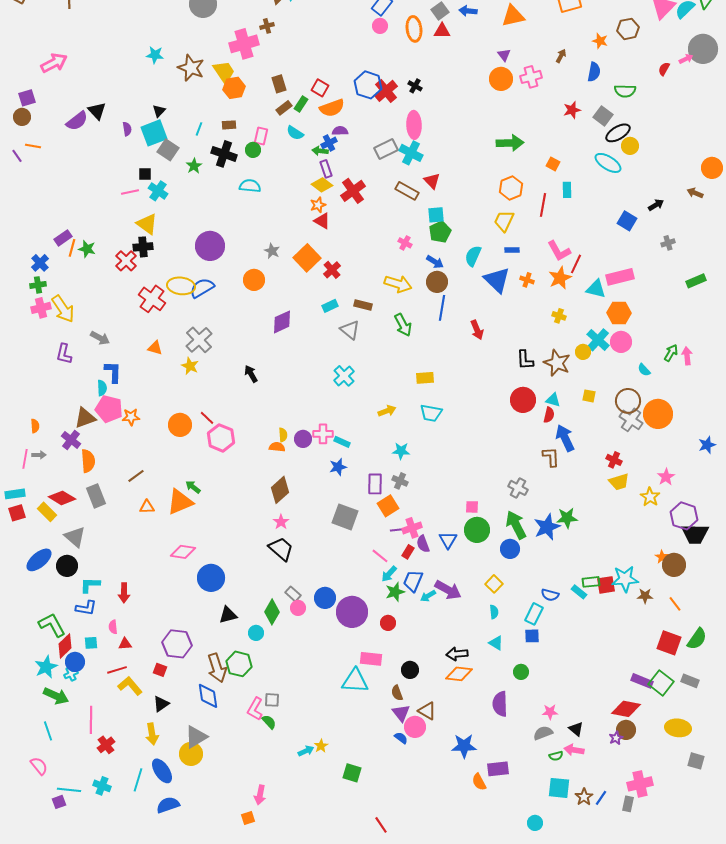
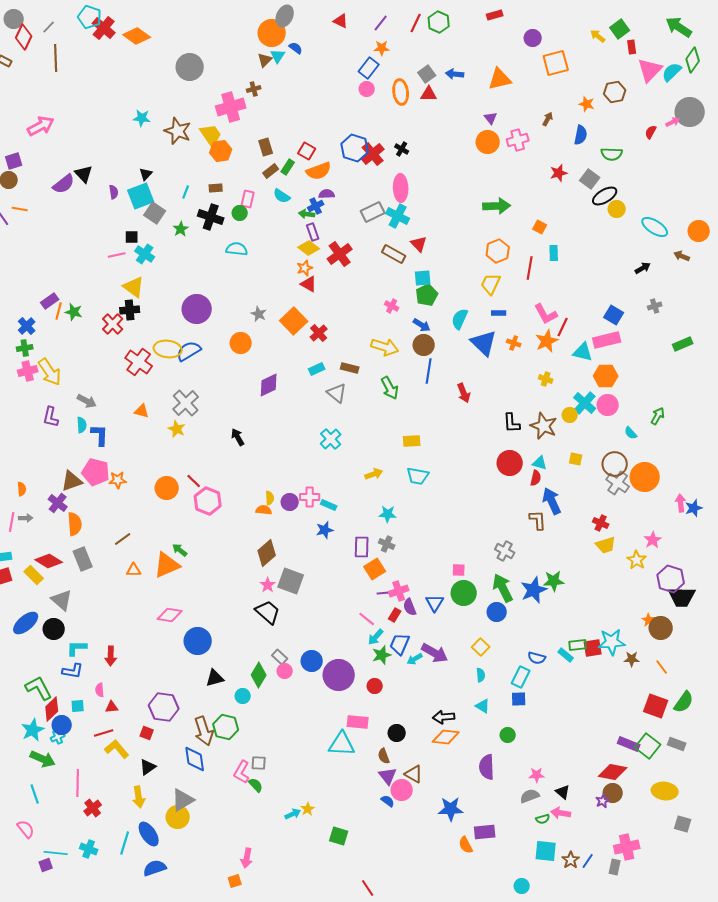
cyan ellipse: (608, 163) -> (655, 227), moved
blue square: (627, 221) -> (614, 315), moved
pink arrow: (687, 356) -> (681, 503), moved
cyan semicircle: (102, 388) -> (82, 425), moved
gray square: (345, 517) -> (291, 581), moved

